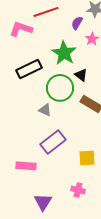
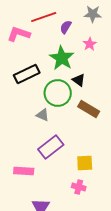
purple semicircle: (77, 23) -> (66, 27), moved
pink cross: (78, 190) -> (79, 187), moved

